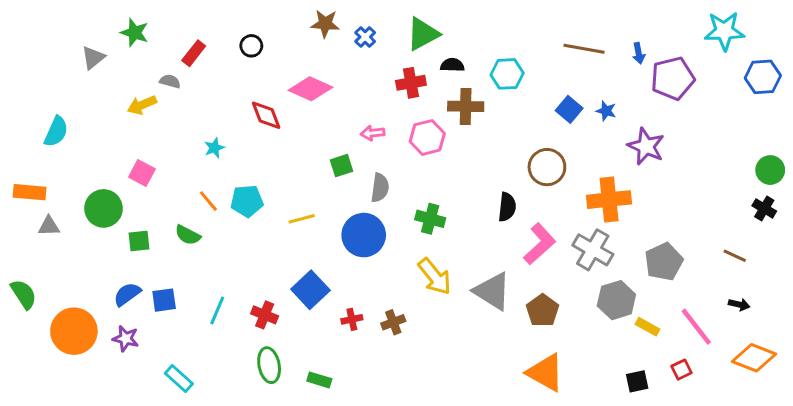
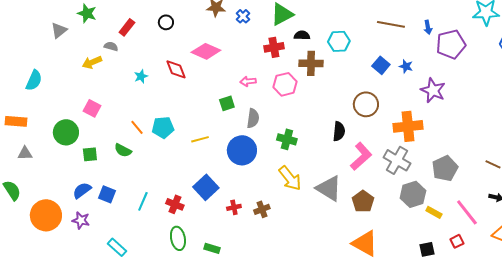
cyan star: (214, 148) -> (141, 76), moved
gray triangle: (49, 226) -> (25, 153), moved
blue square: (164, 300) -> (107, 194), turned 30

